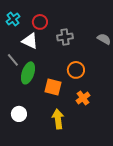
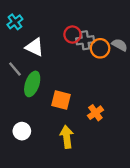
red circle: (40, 22) -> (72, 34), moved
gray cross: (65, 37) -> (85, 40), moved
orange circle: (76, 70) -> (100, 48), moved

